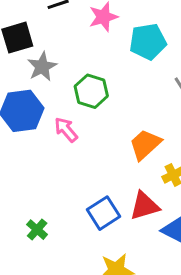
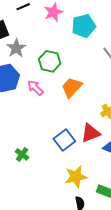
orange trapezoid: (145, 145) -> (72, 87), moved

